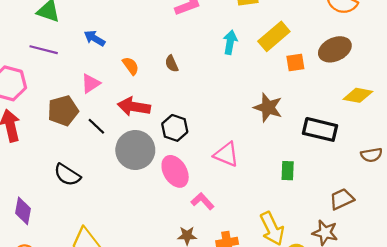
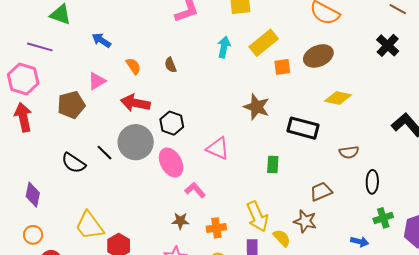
purple line: (44, 50) -> (40, 47), moved
black line: (96, 126) -> (105, 153), moved

